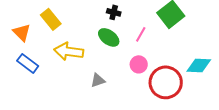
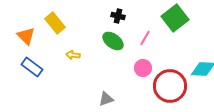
yellow arrow: (69, 51) -> (73, 55), size x0.5
gray triangle: (98, 80) -> (106, 99), moved

